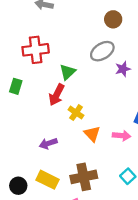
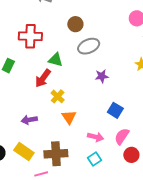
brown circle: (113, 19) -> (75, 24), moved
purple star: (123, 69) -> (102, 76), moved
green triangle: (68, 72) -> (55, 60), turned 49
pink arrow: (122, 136) -> (96, 137), moved

